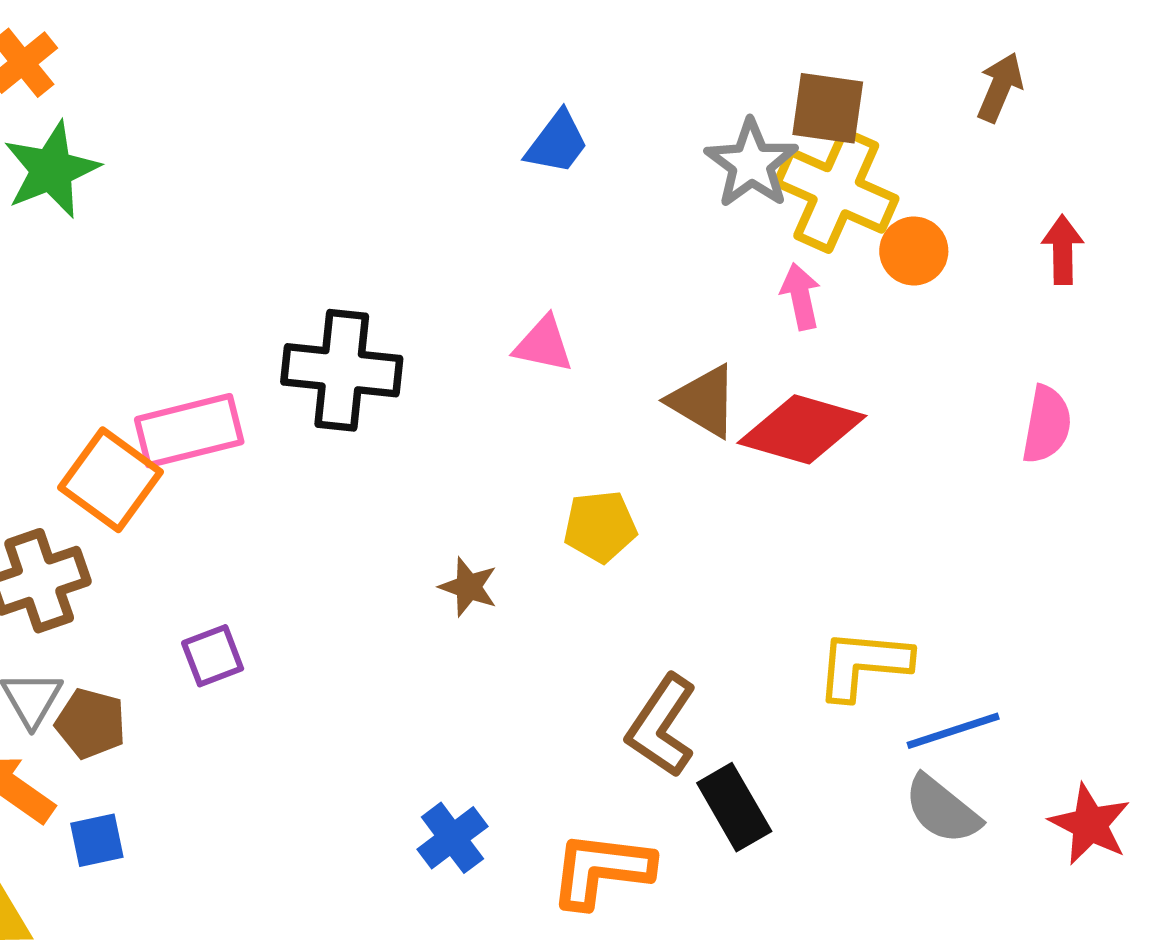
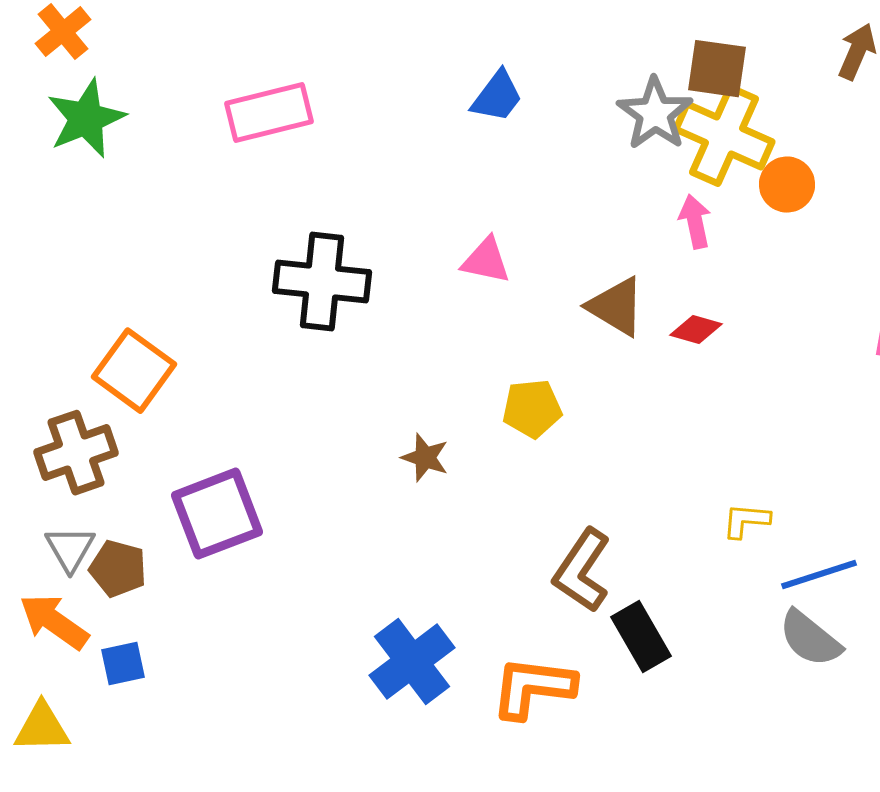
red diamond: (802, 429) -> (696, 330), size x0.5
pink rectangle: (189, 431) -> (269, 113), moved
purple square: (213, 656) -> (217, 514), size x1.8
yellow L-shape: (863, 664) -> (746, 521), size x0.6
blue cross: (452, 838) -> (412, 662), size x1.5

